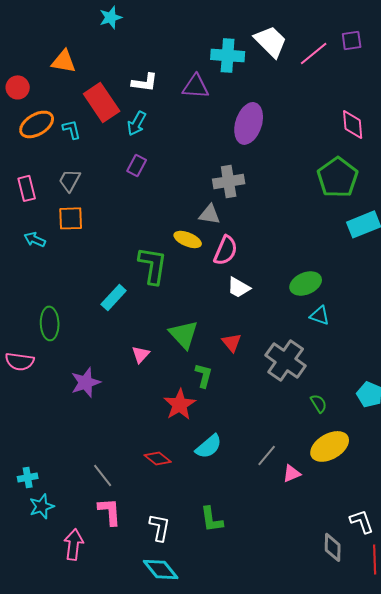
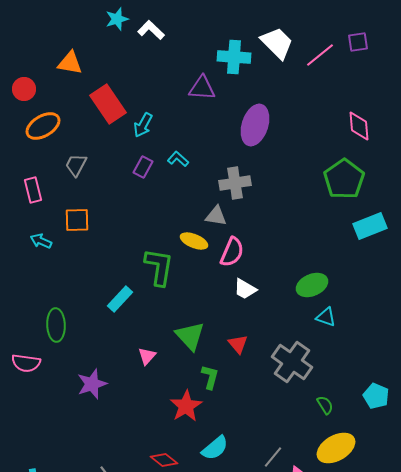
white L-shape: (145, 82) -> (151, 30), moved, turned -144
cyan L-shape: (72, 129) -> (178, 159), moved, turned -35
gray trapezoid: (70, 180) -> (76, 165), moved

